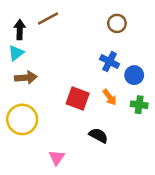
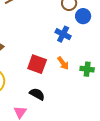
blue circle: (134, 75) -> (83, 16), moved
black semicircle: (98, 135) -> (37, 94), moved

